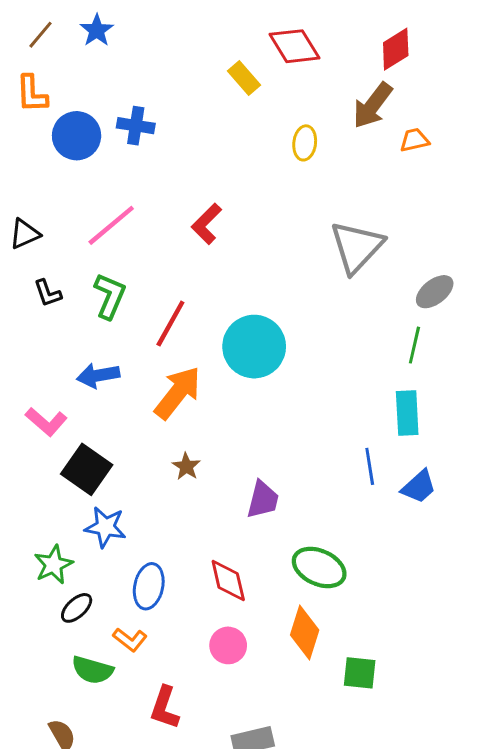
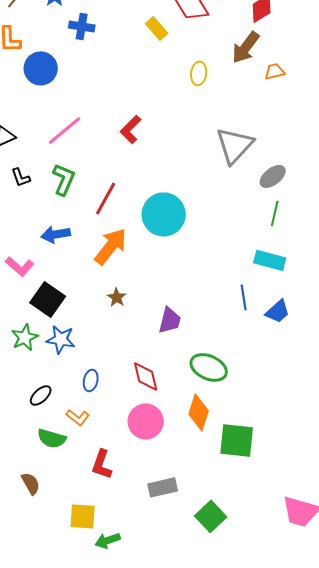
blue cross: (136, 126) -> (82, 26), moved
gray ellipse: (435, 292) -> (273, 176), moved
cyan rectangle: (407, 413) -> (270, 260), turned -72
green star: (53, 565) -> (25, 337), moved
blue ellipse: (149, 586) -> (91, 380), size x0.7
pink circle: (228, 645) -> (146, 421), size x1.4
green square: (360, 673) -> (237, 440), size x1.5

